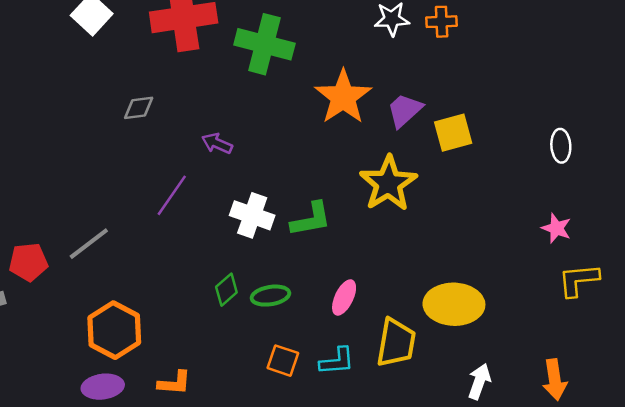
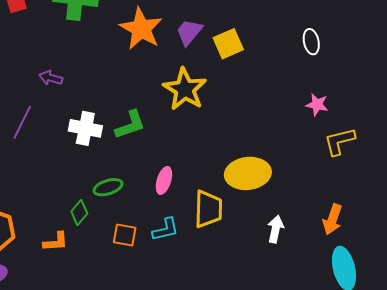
green diamond: (226, 290) -> (79, 212), moved
orange arrow: (555, 380) -> (332, 219), turned 36
orange L-shape: (174, 383) -> (56, 242), moved

